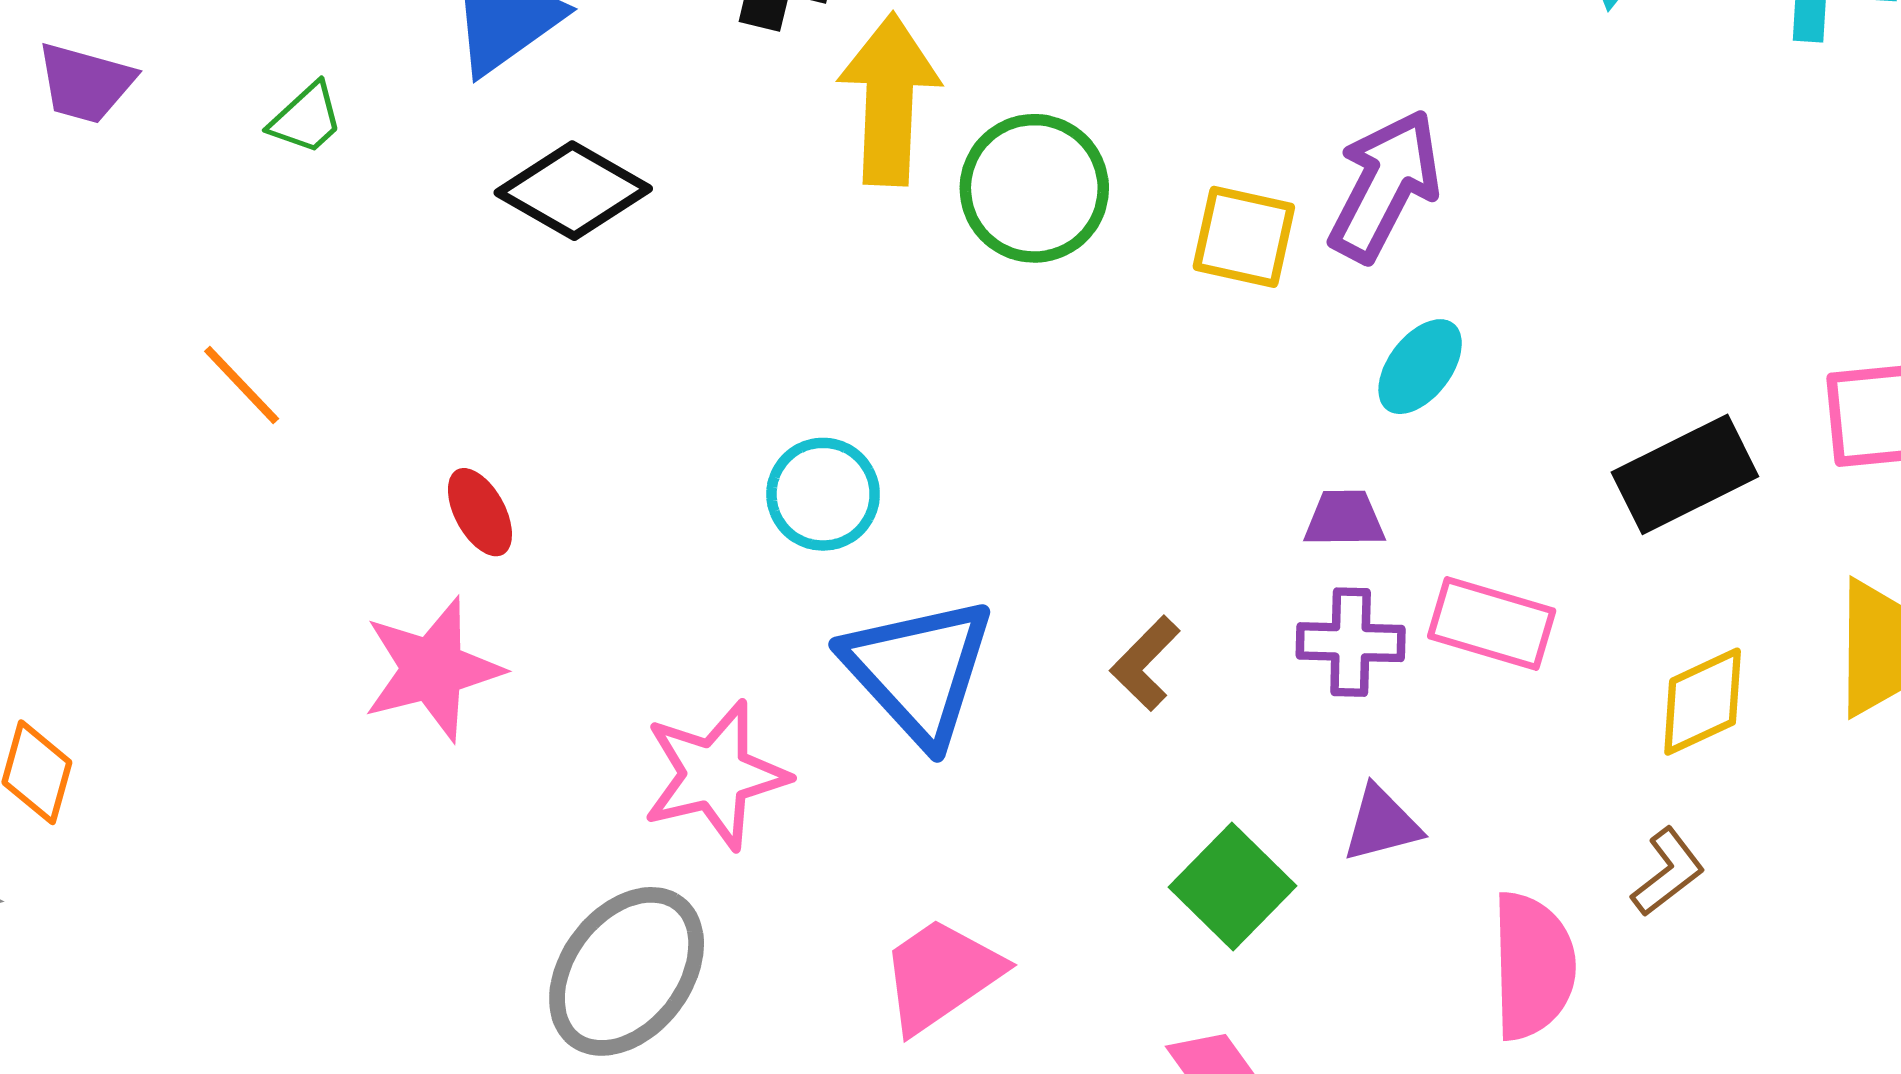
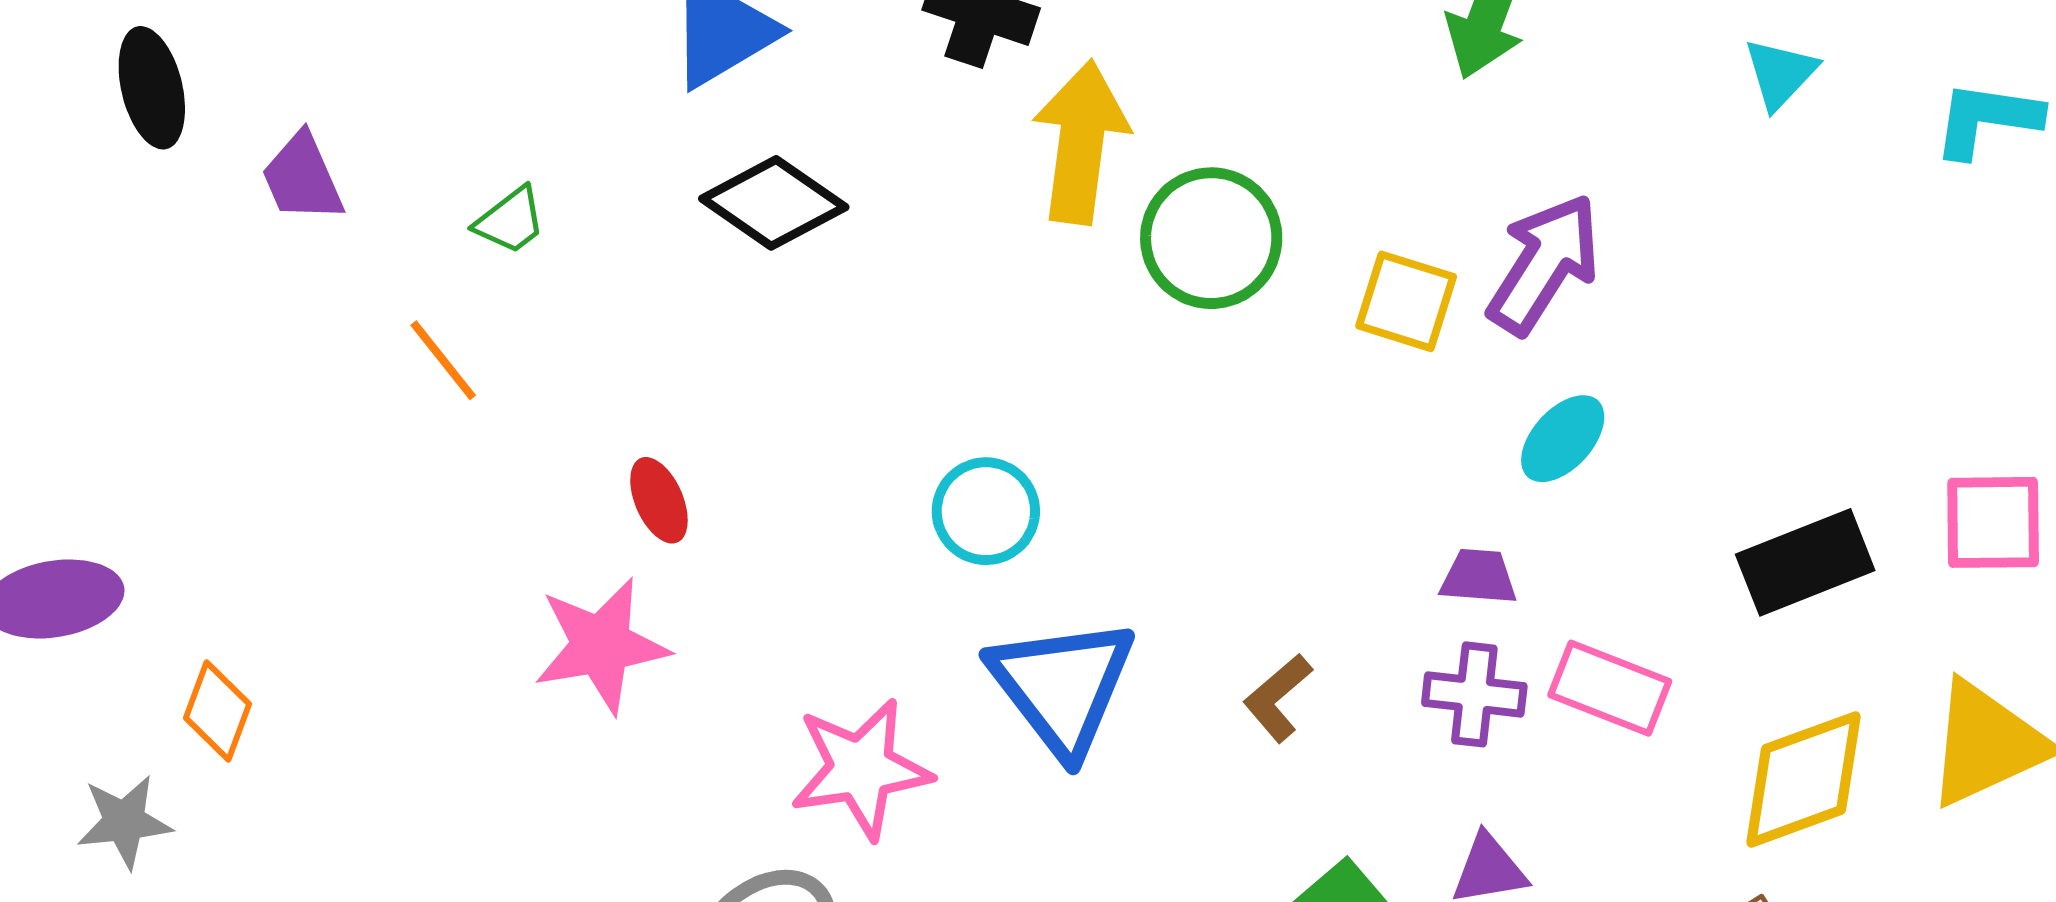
purple trapezoid: (85, 83) -> (302, 178), moved, turned 46
green trapezoid: (306, 119) -> (510, 221), moved
yellow diamond: (1703, 702) -> (1803, 779), size x1.4

